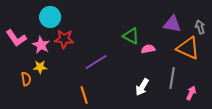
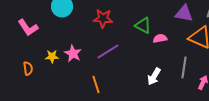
red star: (64, 39) -> (103, 18), moved
pink star: (41, 45) -> (73, 53), moved
orange semicircle: (26, 79) -> (28, 68), moved

